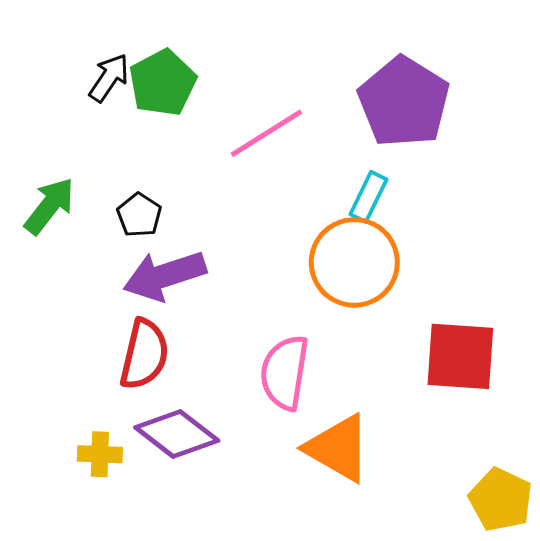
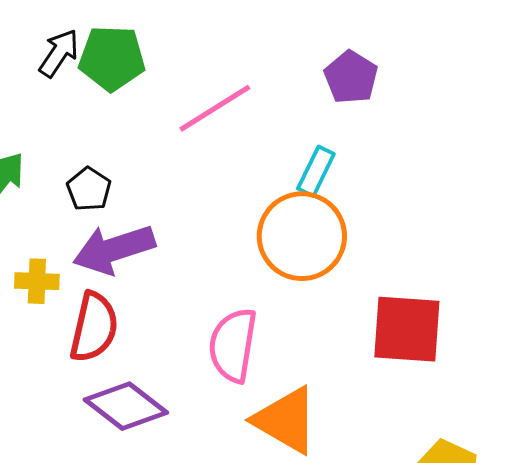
green pentagon: (163, 83) -> (112, 58), turned 30
purple pentagon: (404, 102) -> (351, 77), size x0.6
yellow cross: (100, 454) -> (37, 281), moved

